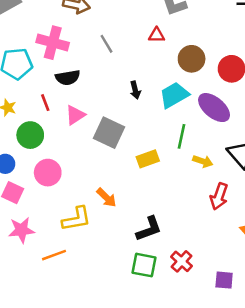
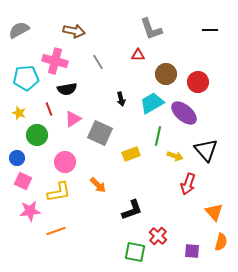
pink circle: (48, 173) -> (65, 162), moved
yellow L-shape: (76, 219) -> (59, 192), moved
green square: (144, 265) -> (135, 252), moved

